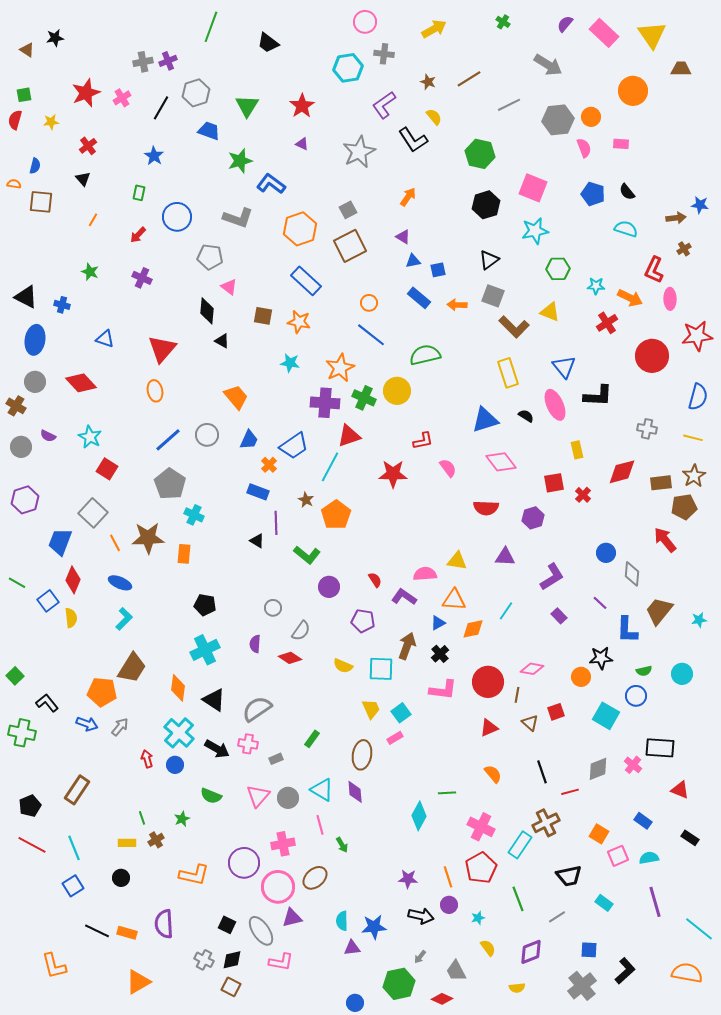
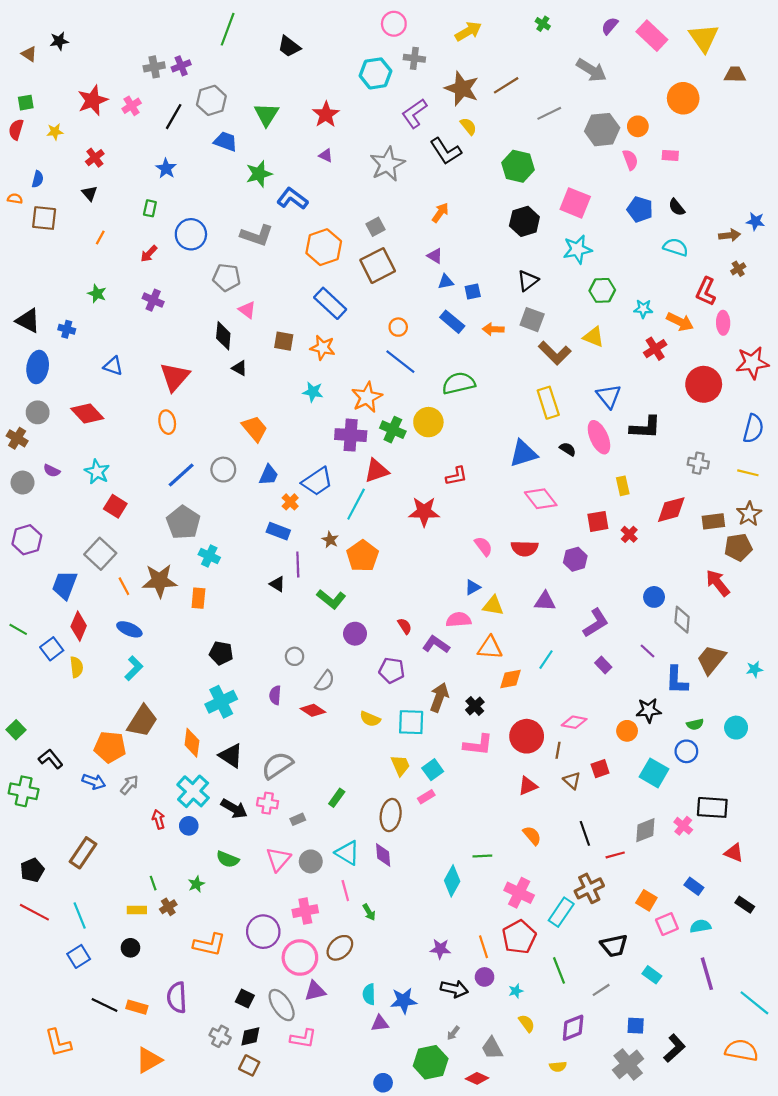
brown star: (428, 82) -> (462, 89), size x2.0
pink semicircle: (448, 468) -> (483, 546), moved
blue triangle: (438, 623) -> (473, 587), moved

